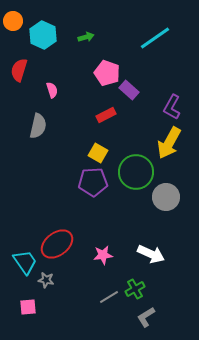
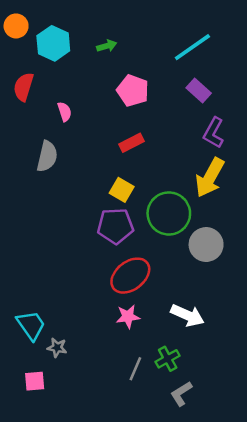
purple rectangle: (129, 90) -> (199, 91), moved
red ellipse: (57, 244) -> (130, 276), moved
gray line: (109, 297) -> (135, 369), turned -36

